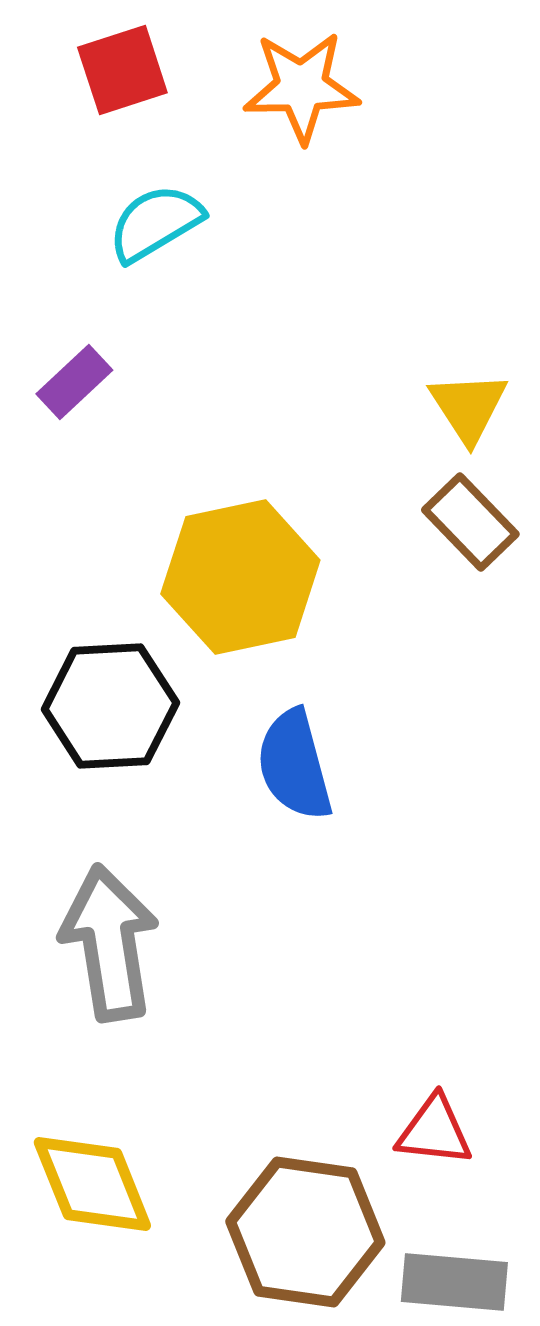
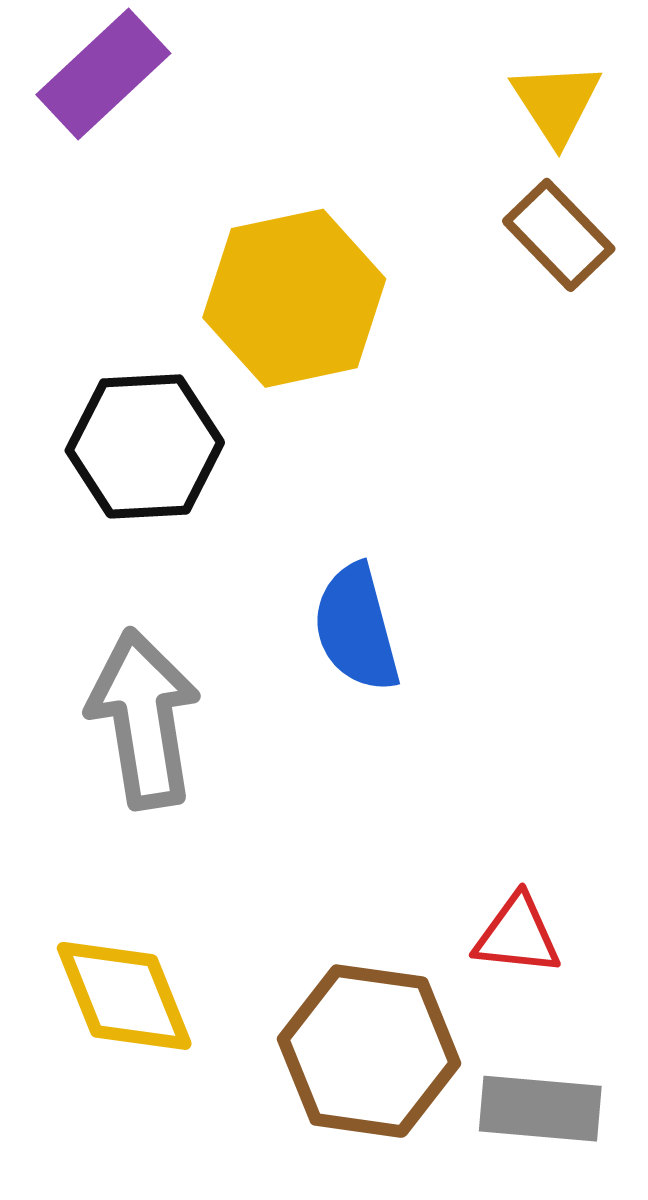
purple rectangle: (74, 382) -> (103, 74), size x1.5
blue semicircle: (294, 765) -> (356, 628), moved

